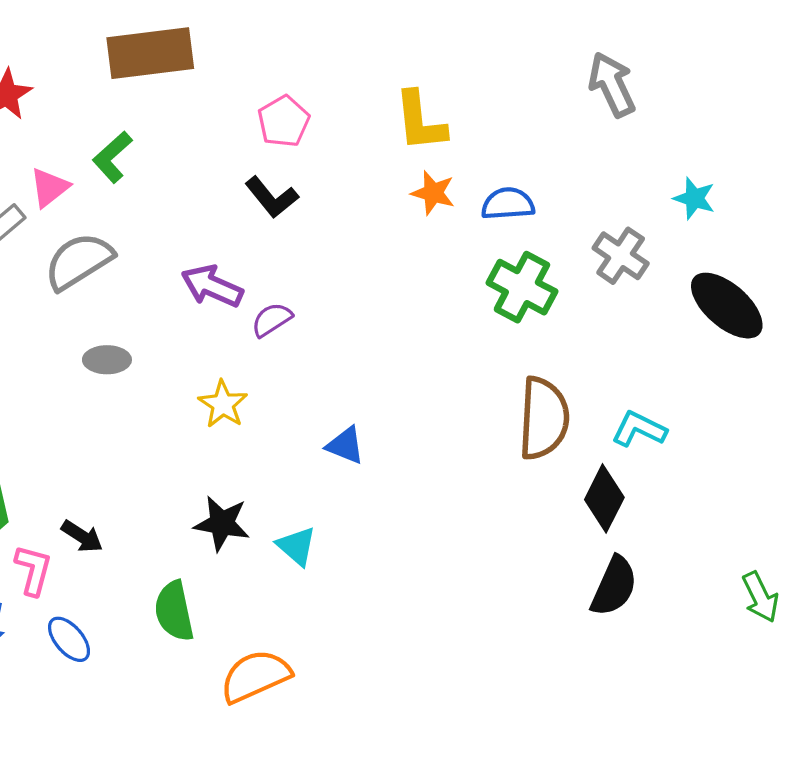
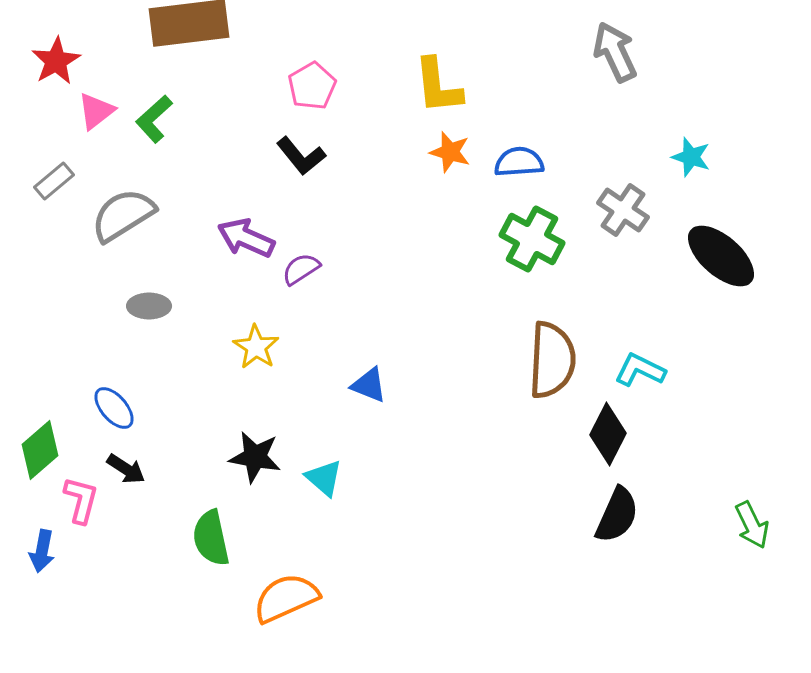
pink triangle: (50, 187) -> (96, 111), moved
blue ellipse: (69, 639) -> (114, 408), moved

